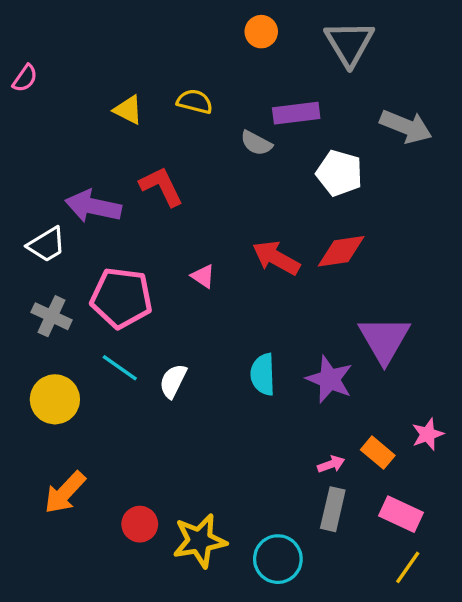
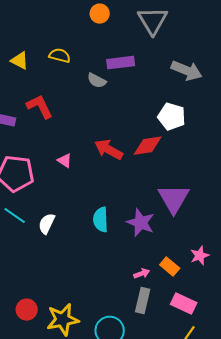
white pentagon: (339, 173) -> (172, 117), moved

